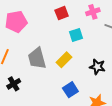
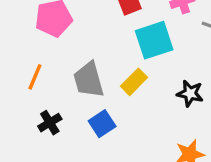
cyan square: (76, 35) -> (154, 40), size x1.6
blue square: (70, 90) -> (102, 124), moved

